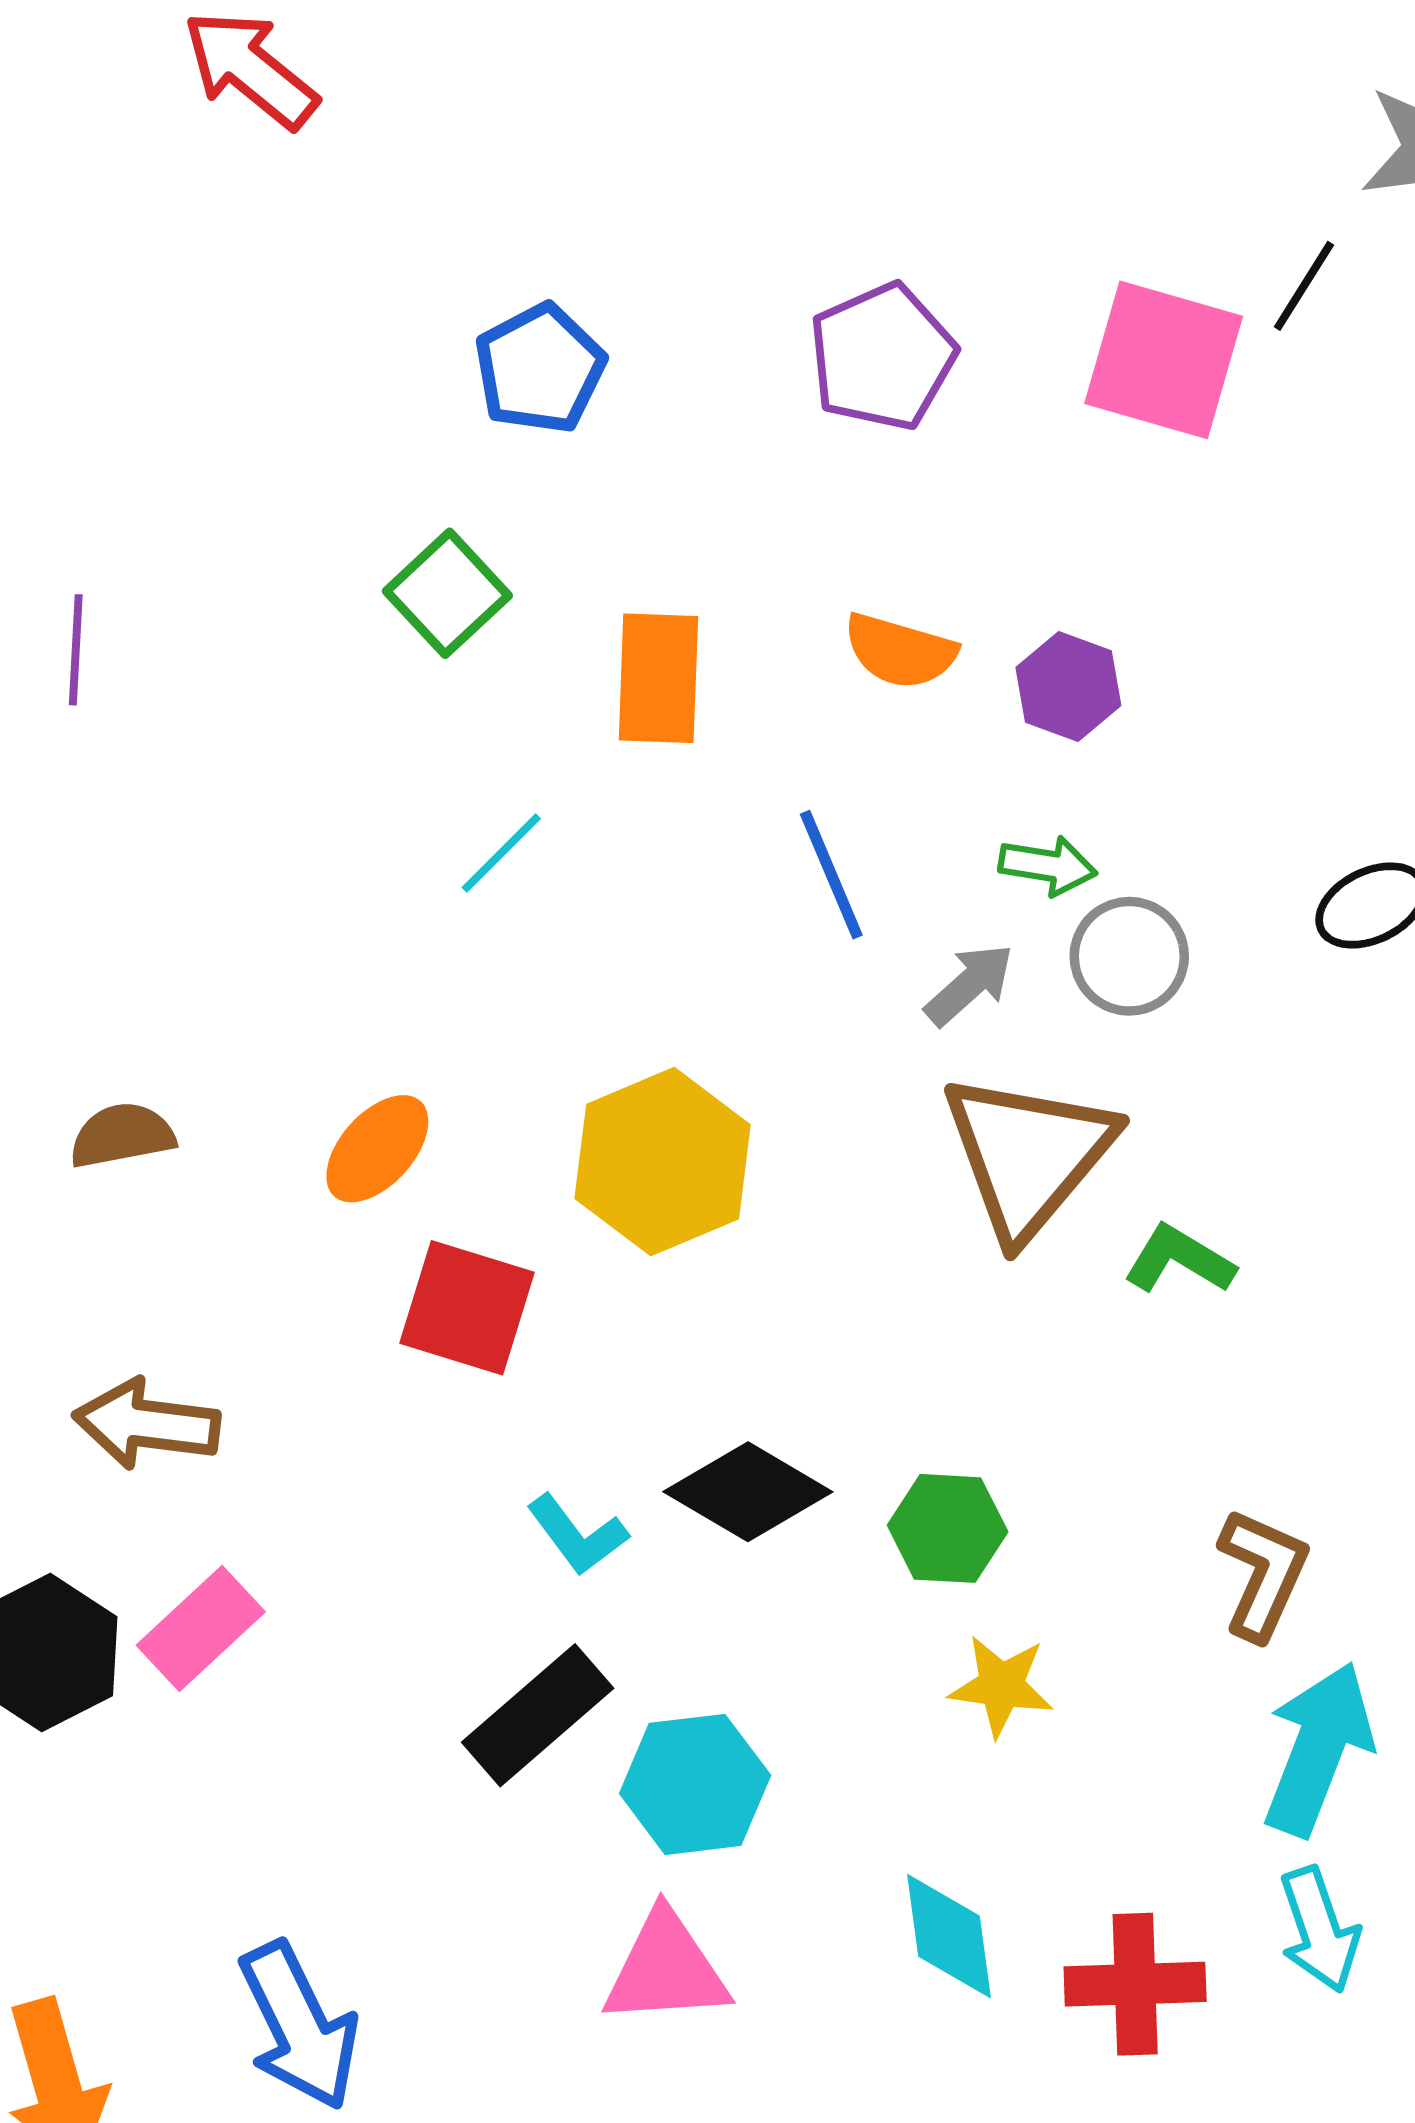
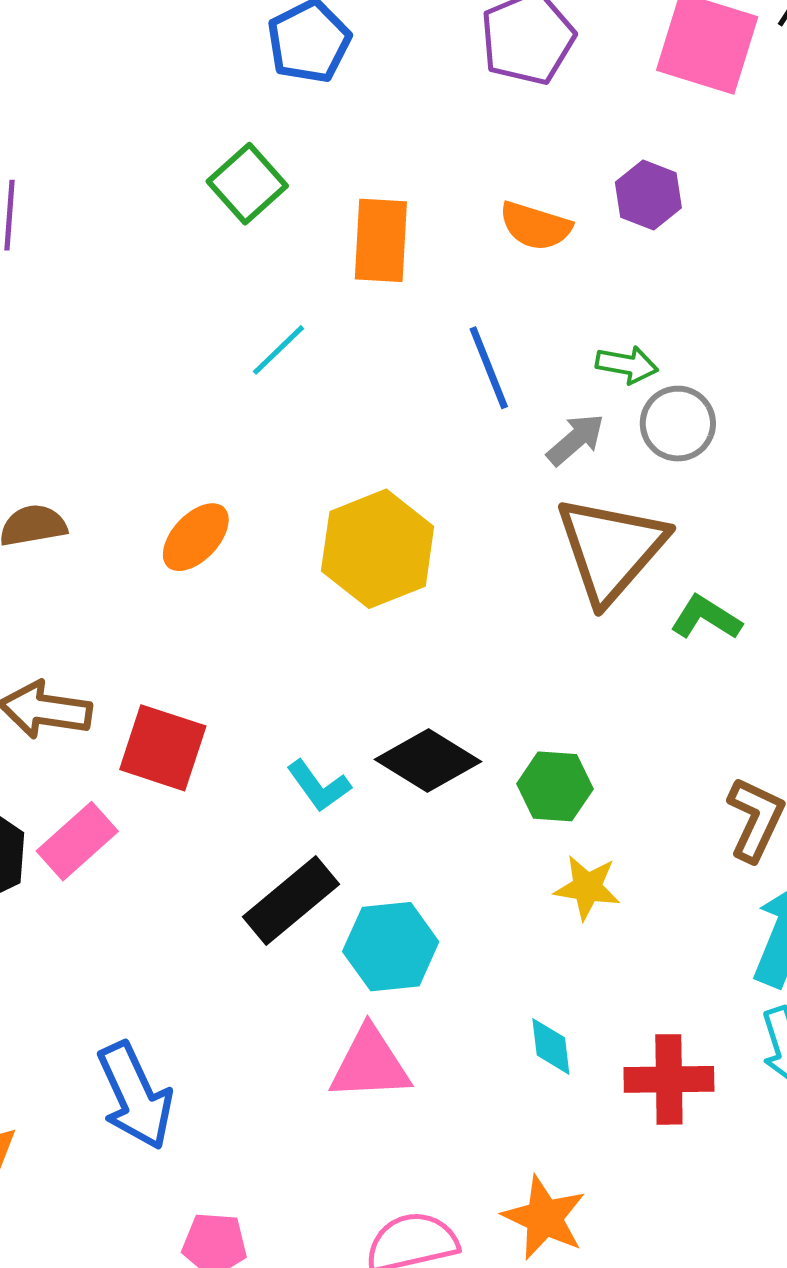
purple hexagon: (1068, 686) -> (648, 195), moved
red square: (467, 1308) -> (163, 748), moved
cyan diamond: (949, 1936) -> (551, 1046), size x0.7

